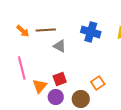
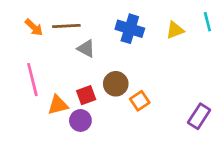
orange triangle: (40, 86) -> (58, 105), turned 35
brown circle: (81, 99) -> (116, 84), moved

